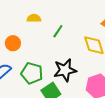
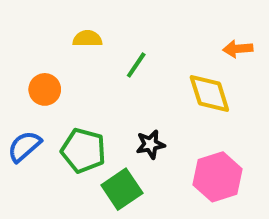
black star: (65, 70) -> (150, 144), size x0.6

